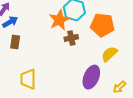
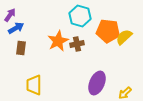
orange star: (59, 20) -> (58, 41), moved
yellow semicircle: (109, 54) -> (124, 37), moved

